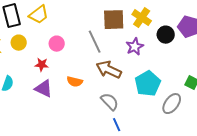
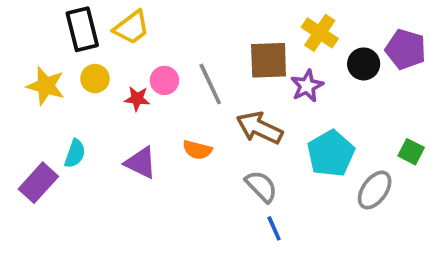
brown square: (114, 20) -> (269, 60), moved
gray line: (95, 42) -> (210, 84), moved
red star: (42, 65) -> (137, 99), moved

